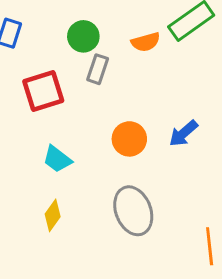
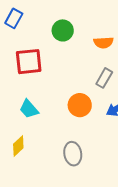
gray rectangle: (98, 69) -> (104, 78), moved
gray ellipse: (133, 211) -> (73, 154), size x0.7

